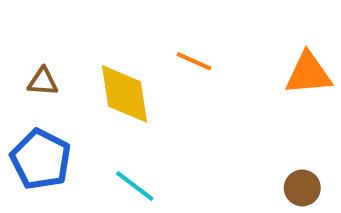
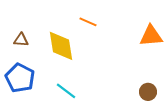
orange line: (194, 61) -> (88, 22), moved

